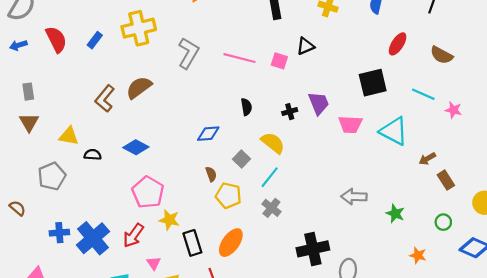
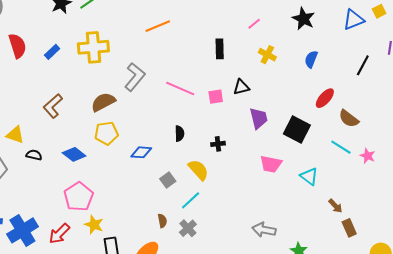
brown semicircle: (442, 55) -> (349, 119), moved
pink square: (279, 61) -> (216, 97), turned -35
black square: (373, 83) -> (297, 130), turned 32
brown semicircle: (139, 88) -> (103, 102), moved
purple trapezoid: (319, 103) -> (259, 118), moved
pink star: (453, 110) -> (368, 156), moved
cyan triangle: (394, 131) -> (309, 176), size x0.7
brown arrow: (427, 159) -> (335, 206), turned -112
brown semicircle: (211, 174) -> (162, 221), moved
yellow pentagon: (229, 195) -> (106, 133), moved, turned -30

